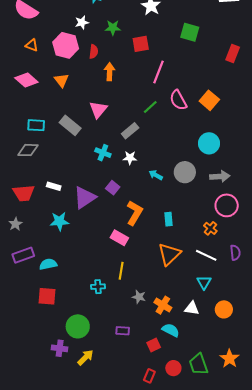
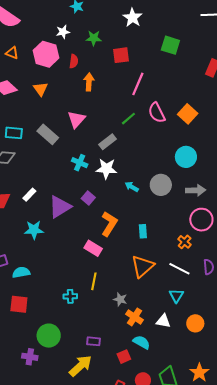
white star: (130, 158) -> (106, 169), size x1.5
white rectangle: (54, 186) -> (29, 195), turned -64
gray star: (139, 297) -> (120, 299), moved
yellow arrow: (86, 357) -> (80, 366), moved, size x1.4

